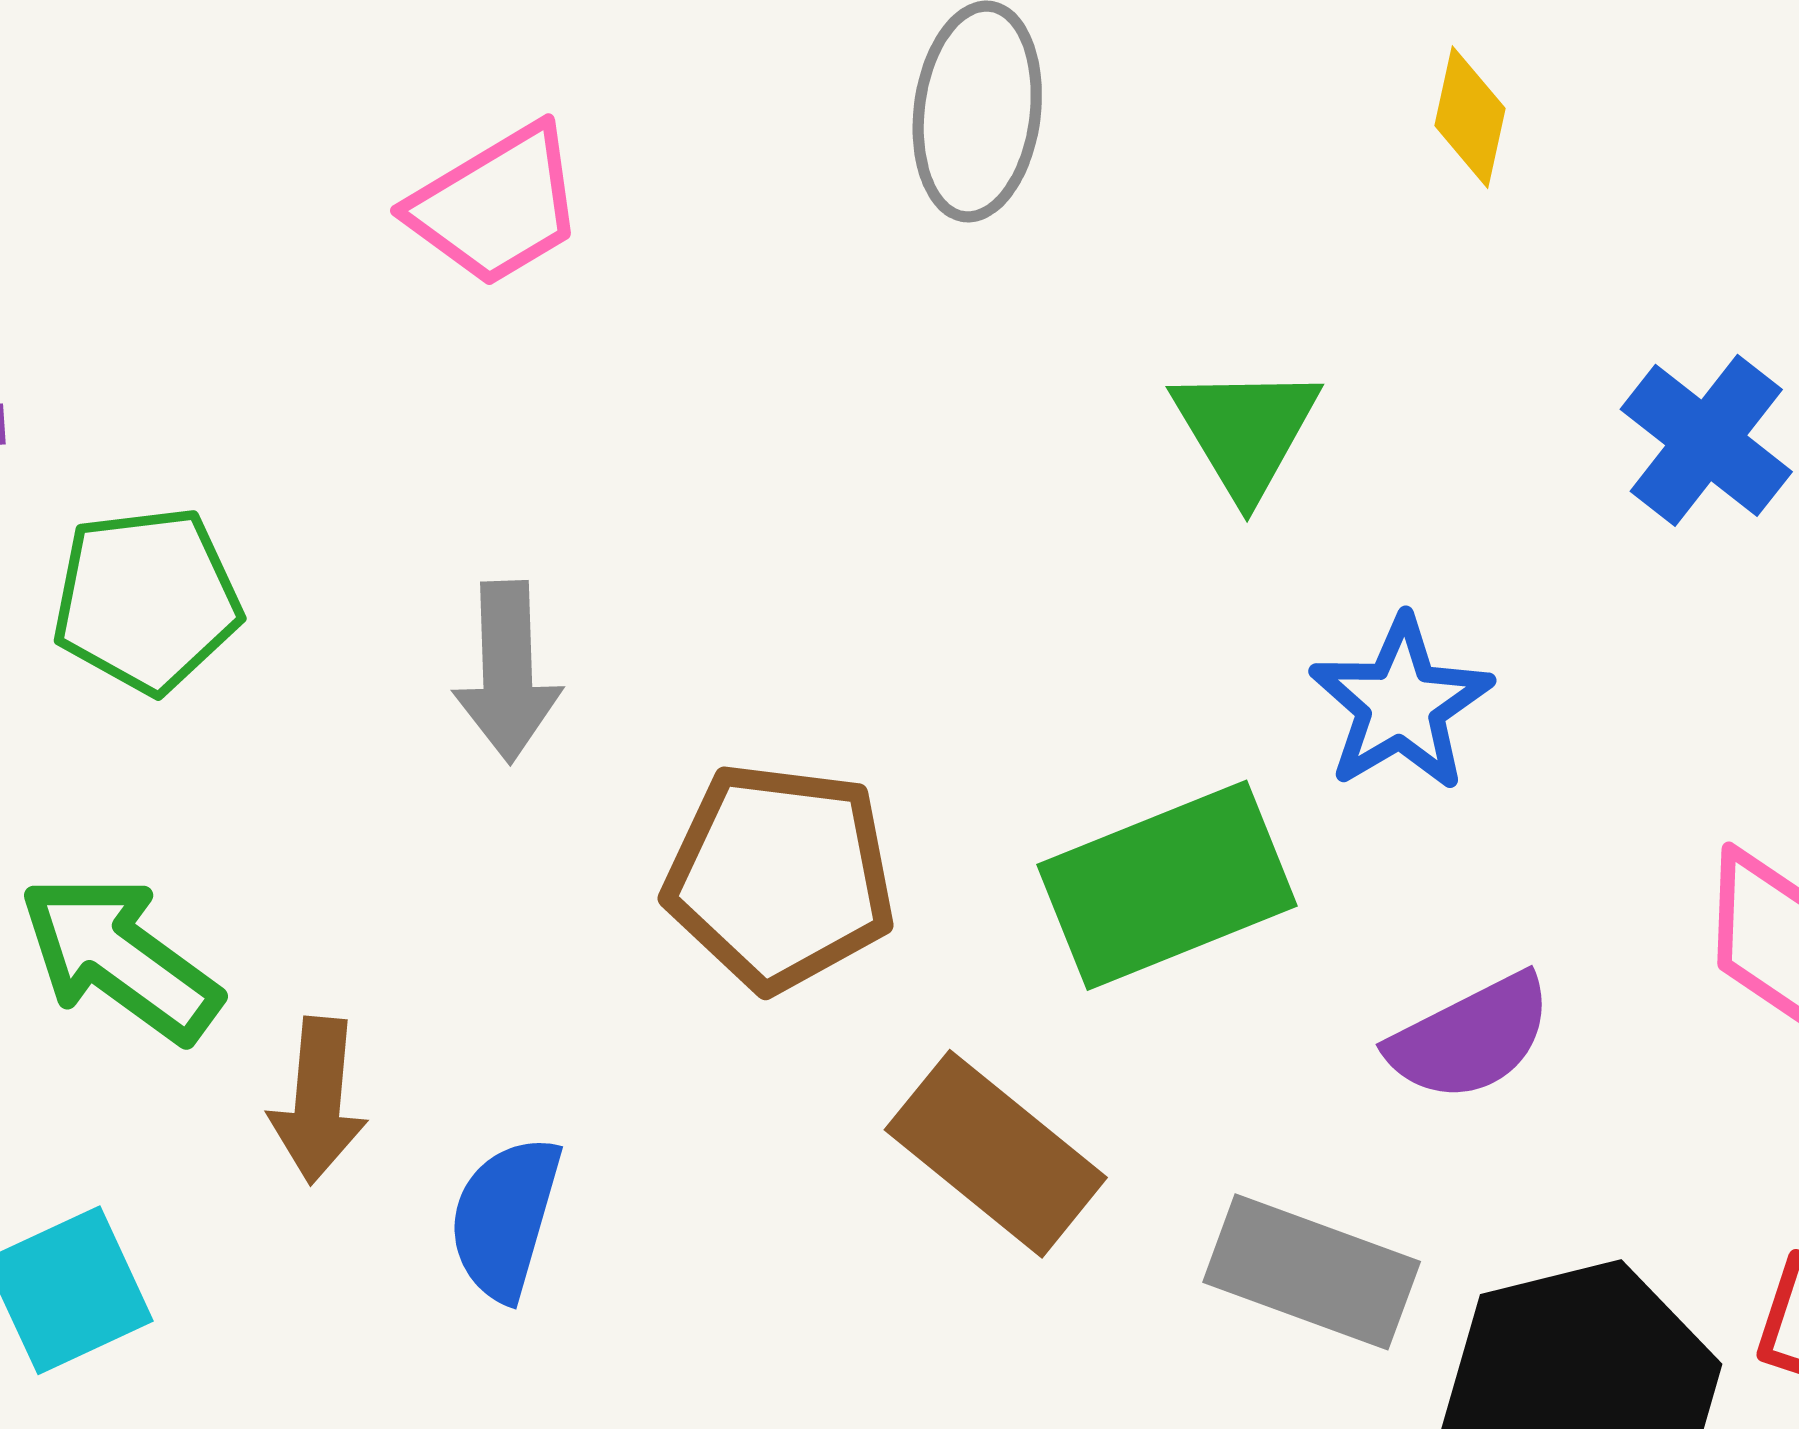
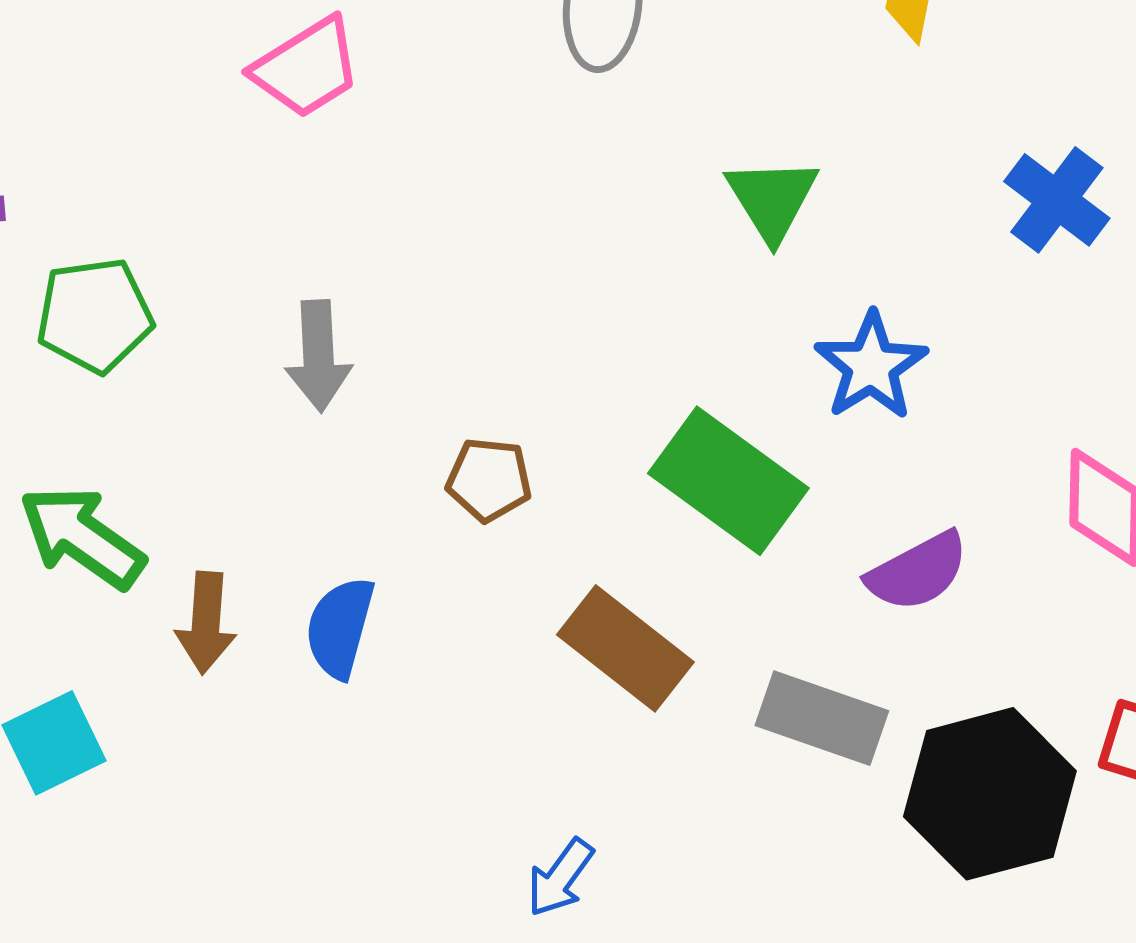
brown pentagon: (780, 877) -> (489, 480), size x0.6
green rectangle: (1167, 885) -> (728, 481), turned 59
blue semicircle: (505, 1218) -> (340, 628), moved

